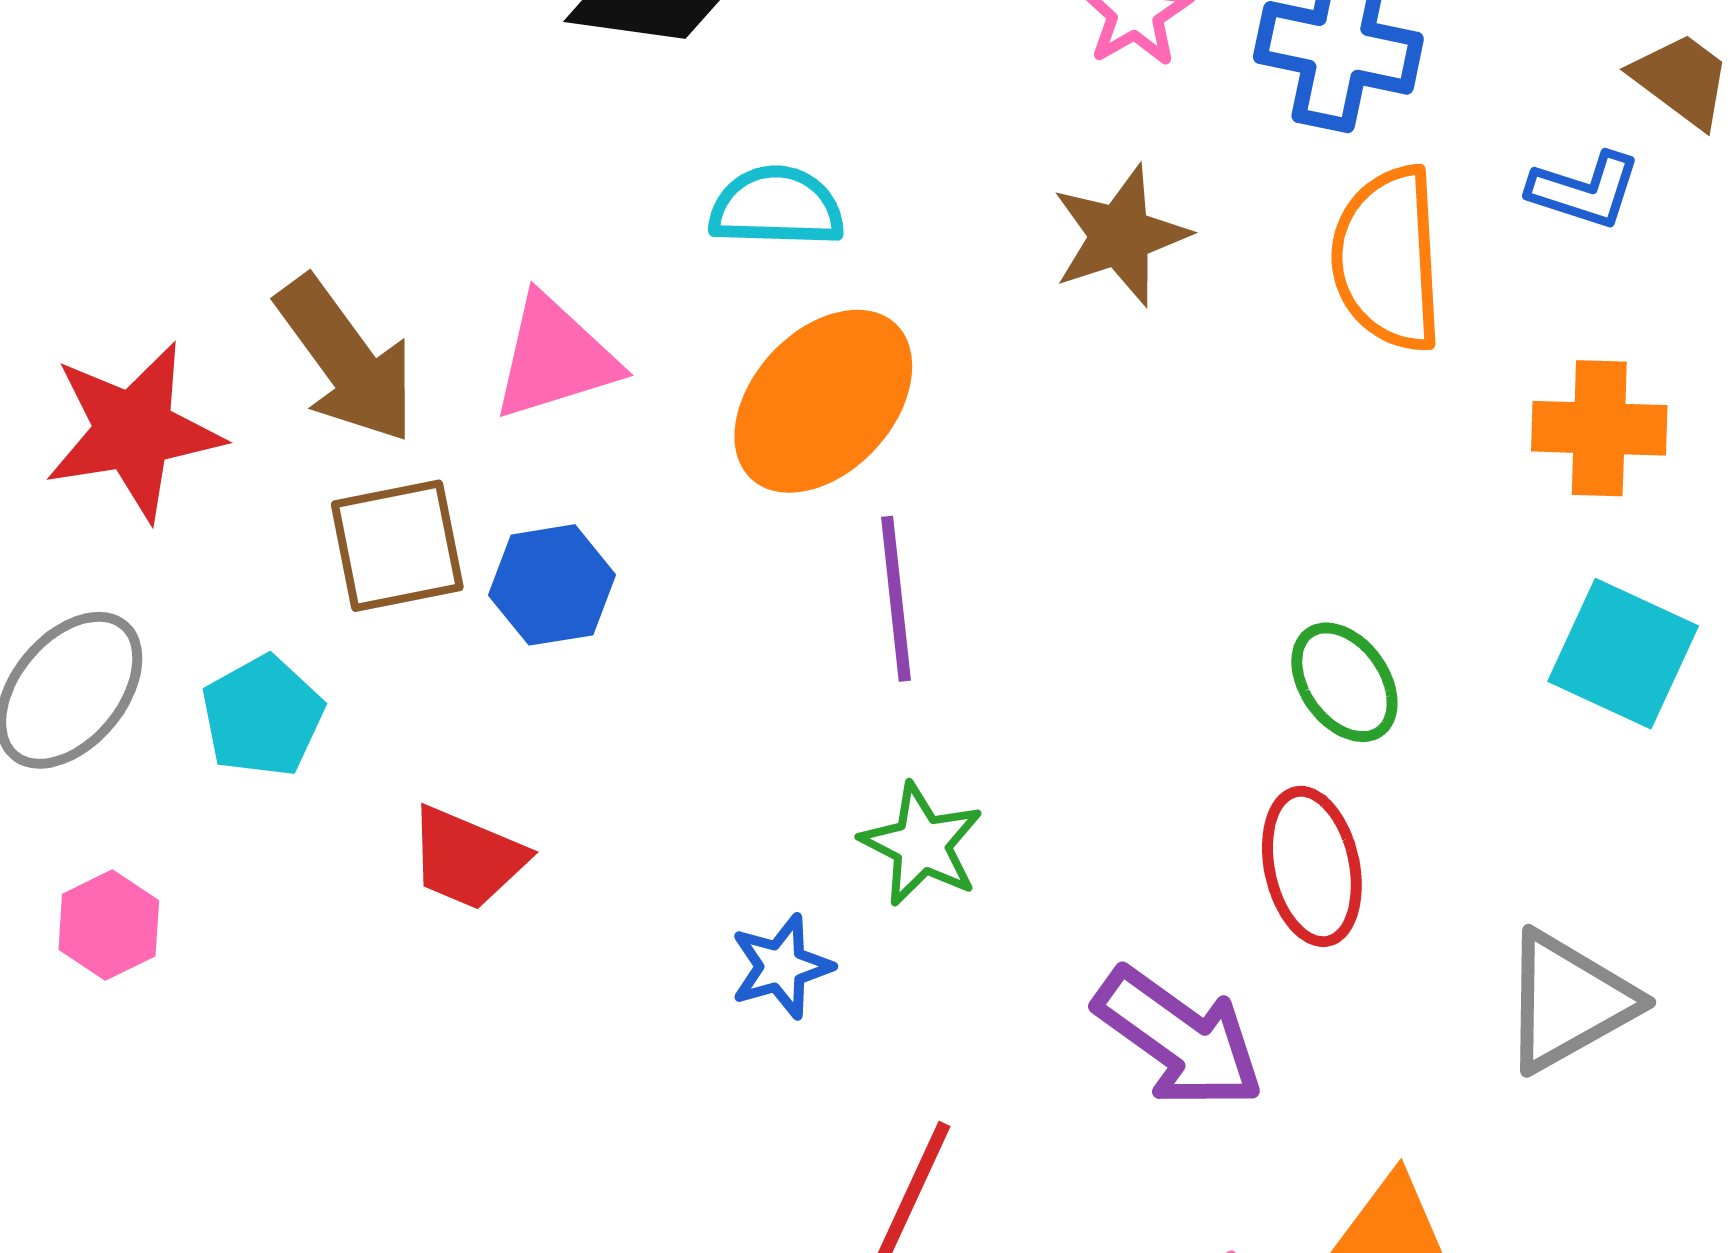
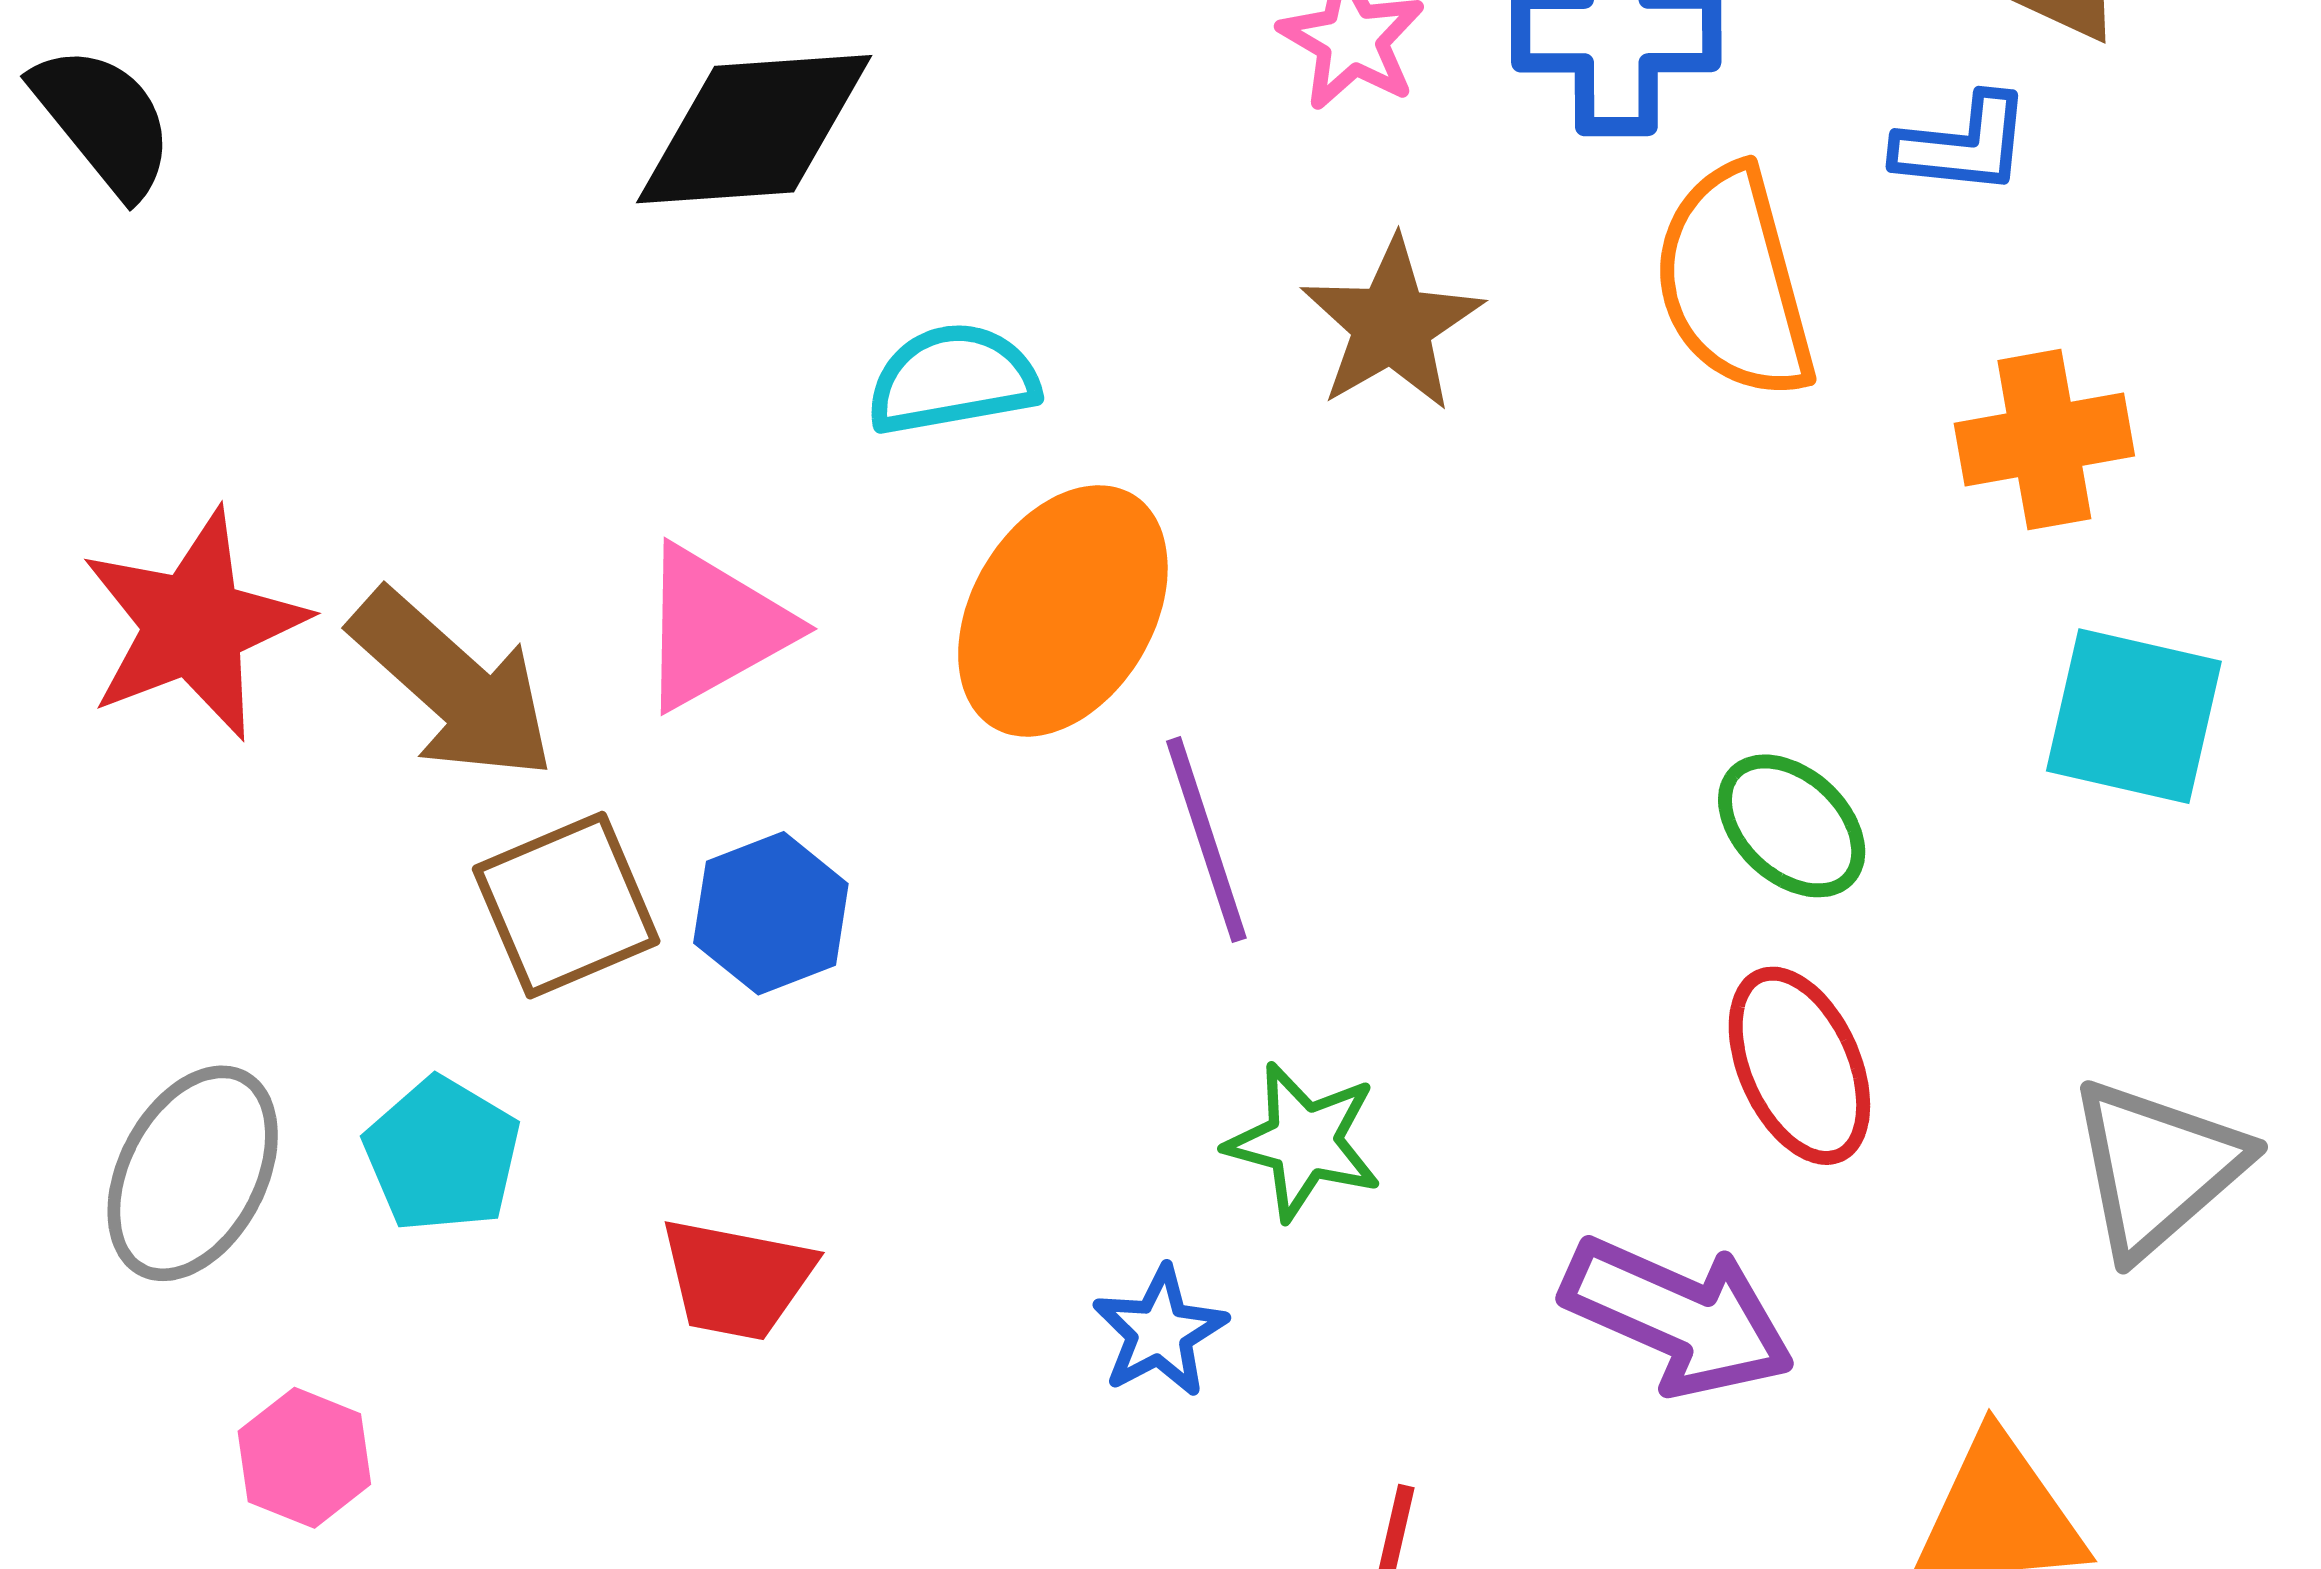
red star: (134, 431) -> (194, 625), moved

